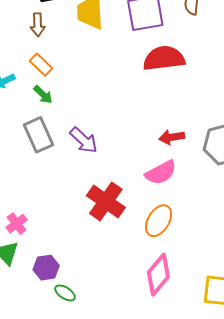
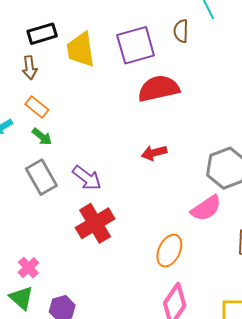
red arrow: (172, 137) -> (154, 153), moved
pink semicircle: (161, 173) -> (206, 208), moved
red cross: (106, 201) -> (95, 223), moved, turned 30

